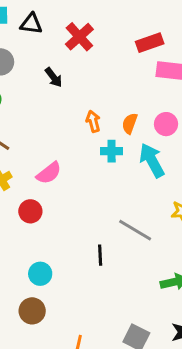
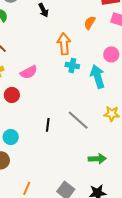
orange arrow: (93, 121) -> (64, 44), size x1.5
orange semicircle: (130, 123) -> (90, 23), moved
black line: (100, 255) -> (48, 125), moved

